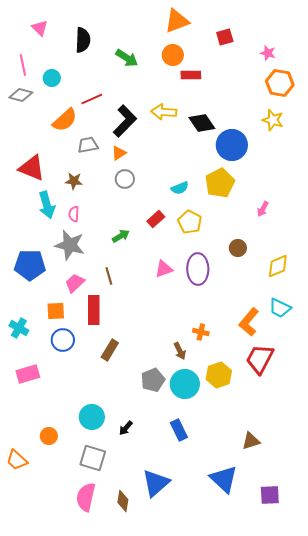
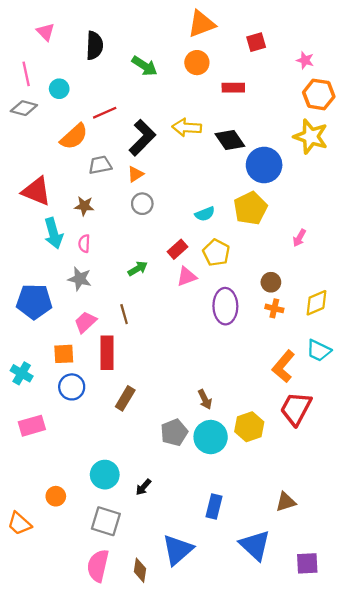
red rectangle: (191, 75) -> (233, 88), moved
yellow star: (273, 120) -> (311, 137), size x1.4
gray star: (70, 245) -> (80, 279), size x0.7
pink triangle: (164, 269) -> (187, 277), moved
orange cross: (201, 332) -> (274, 308), moved
blue rectangle: (179, 430) -> (214, 506), moved, turned 40

